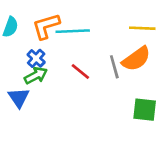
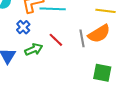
green arrow: (36, 76) -> (34, 49), moved

